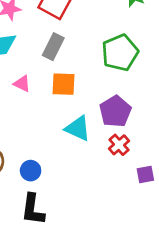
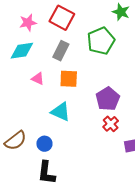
green pentagon: (120, 53) -> (101, 41), moved
cyan triangle: (78, 128) -> (61, 112), moved

